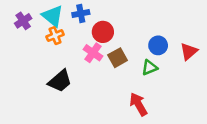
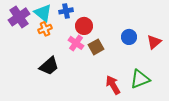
purple cross: (23, 21) -> (19, 17), size x1.5
green triangle: (150, 67) -> (140, 79), moved, size x1.5

